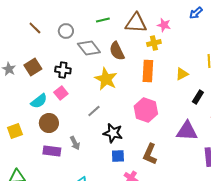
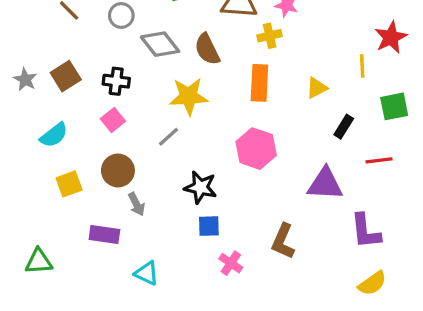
yellow star: (106, 79) -> (189, 96), turned -30
cyan semicircle: (39, 101) -> (54, 135), moved
gray line: (94, 111) -> (168, 137), moved
brown circle: (49, 123) -> (118, 170), moved
yellow square: (15, 131) -> (69, 184), moved
purple rectangle: (52, 151) -> (104, 234), moved
brown L-shape: (150, 154) -> (283, 241), moved

